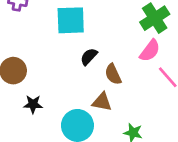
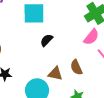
brown semicircle: (113, 74) -> (76, 67), moved

